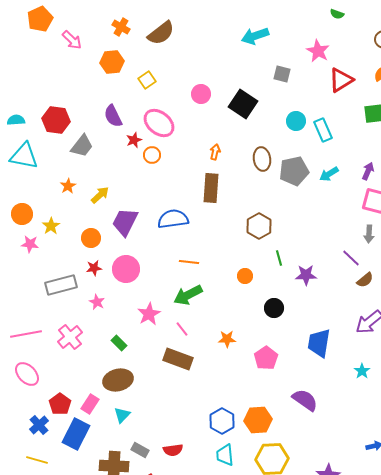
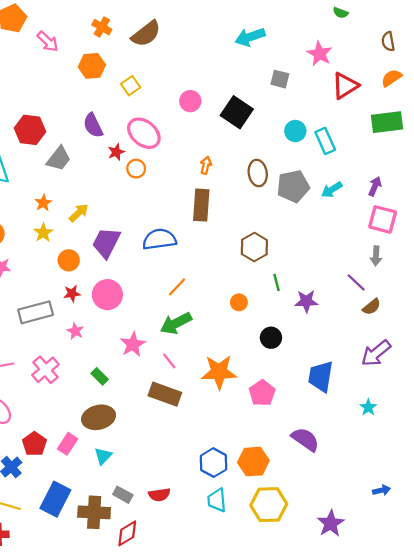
yellow star: (51, 226) -> (43, 233), moved
orange line: (189, 262) -> (177, 287), turned -54
orange star: (227, 339) -> (219, 372), size x1.8
blue rectangle: (76, 434) -> (55, 499), moved

